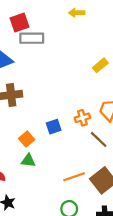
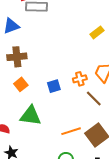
orange square: (27, 139) -> (21, 84), moved
green triangle: (28, 161) -> (30, 116), size x1.6

